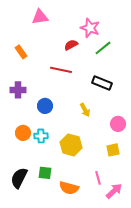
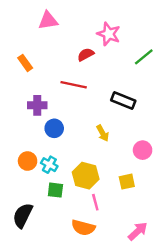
green line: (103, 48) -> (144, 57), moved
purple cross: (18, 90) -> (37, 105), moved
cyan cross: (41, 136) -> (49, 165), turned 32
yellow square: (113, 150) -> (127, 182), moved
green square: (45, 173) -> (55, 190), moved
pink line: (98, 178) -> (95, 202), moved

